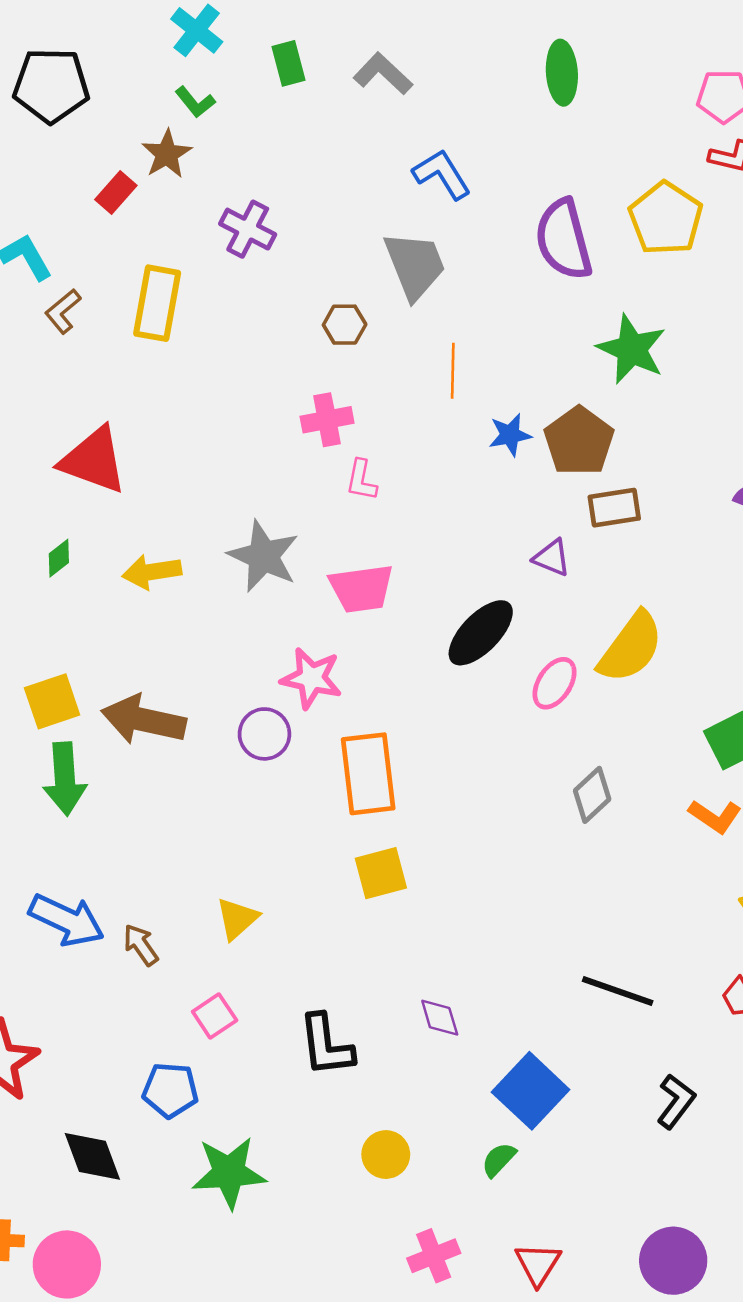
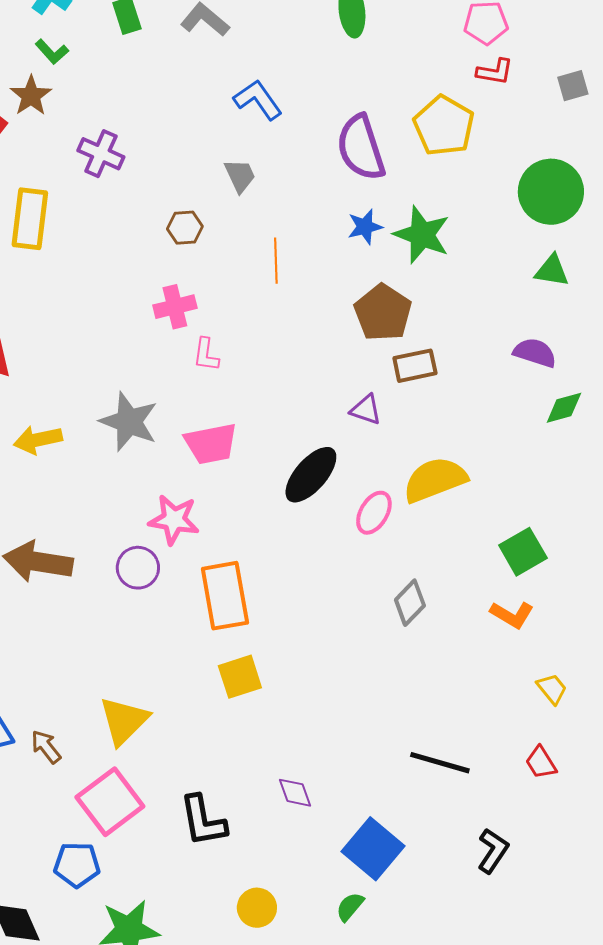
gray trapezoid: (415, 265) -> (240, 176), size x0.6
blue star: (510, 435) -> (365, 227), moved
yellow semicircle: (631, 647) -> (435, 480), turned -144
yellow triangle: (237, 919) -> (124, 721), size x1.4
pink square: (215, 1016) -> (110, 802), size x1.8

